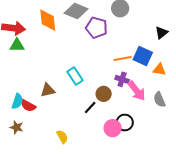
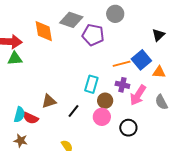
blue square: (143, 56) -> (141, 60), turned 30
cyan rectangle: (75, 76) -> (91, 84), moved, turned 54
pink arrow: (137, 91) -> (138, 95), turned 75
black line: (90, 107) -> (73, 111), moved
pink circle: (113, 128) -> (102, 117), moved

